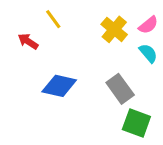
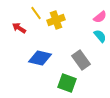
yellow cross: (114, 29) -> (56, 20), moved, turned 30
green square: (136, 123) -> (67, 83), moved

